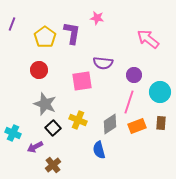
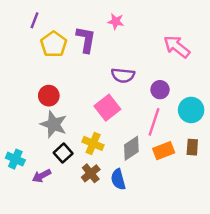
purple line: (12, 24) -> (34, 20), moved
red circle: (39, 70) -> (49, 96), moved
pink square: (82, 81) -> (107, 108), moved, turned -30
brown cross: (53, 165) -> (91, 173), moved

